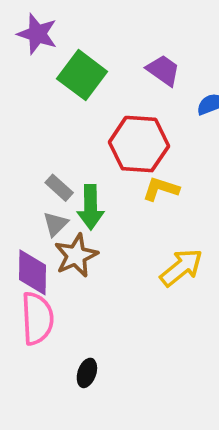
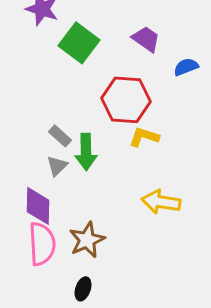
brown star: (76, 255) -> (87, 240), moved
yellow arrow: (181, 268) -> (161, 202), turned -132

